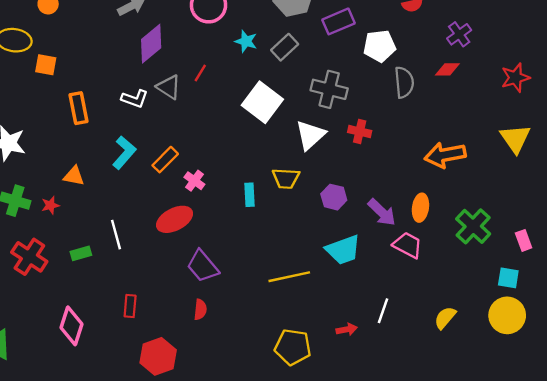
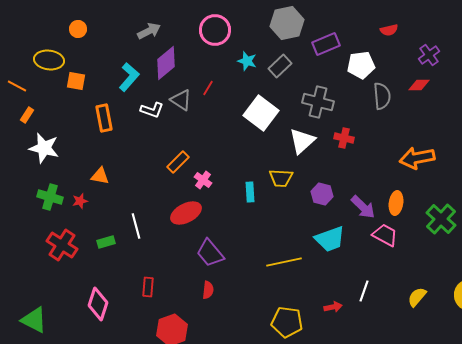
cyan L-shape: (124, 153) -> (129, 77), moved

